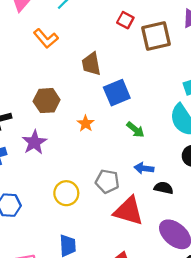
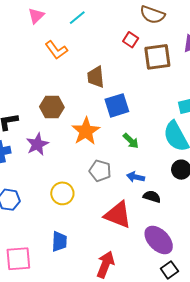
orange star: (86, 123) -> (86, 131), size x1.8
gray pentagon: (107, 181) -> (100, 171), moved

